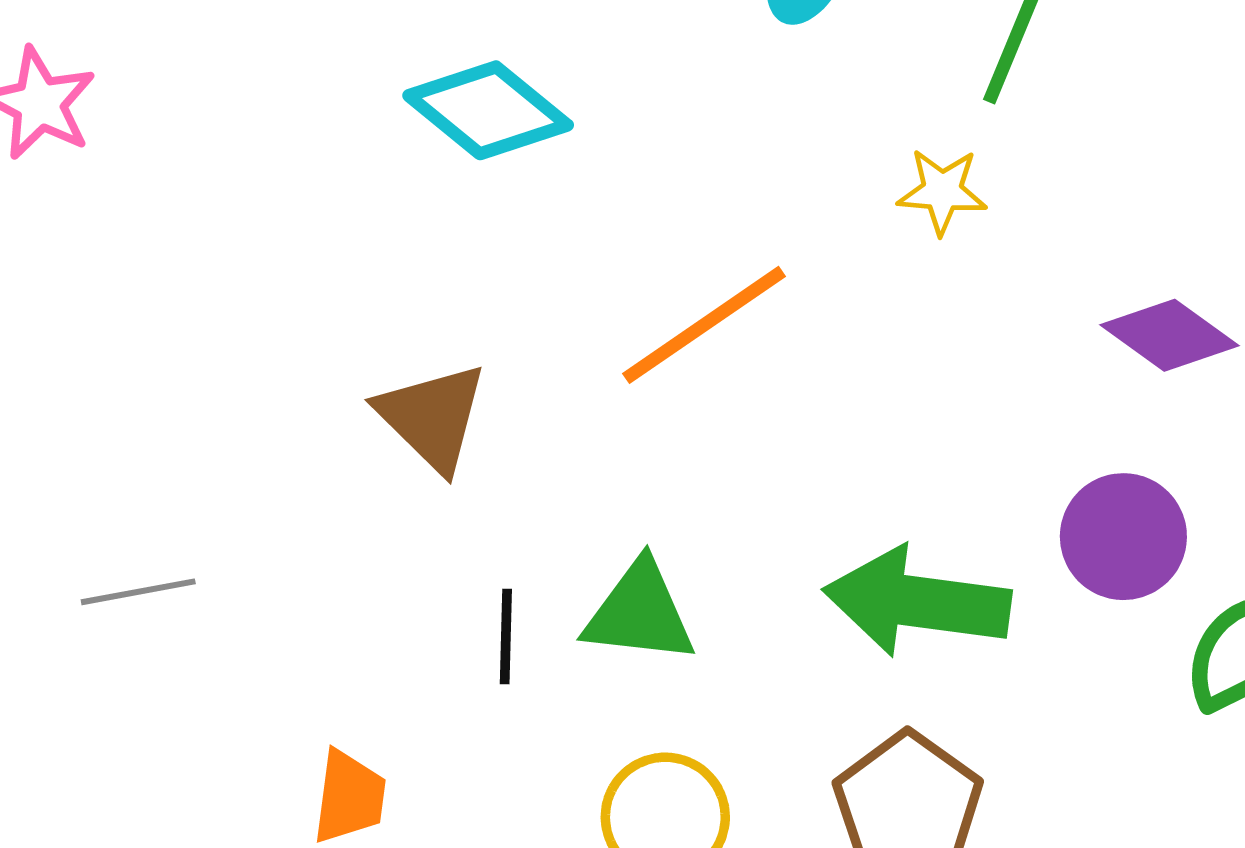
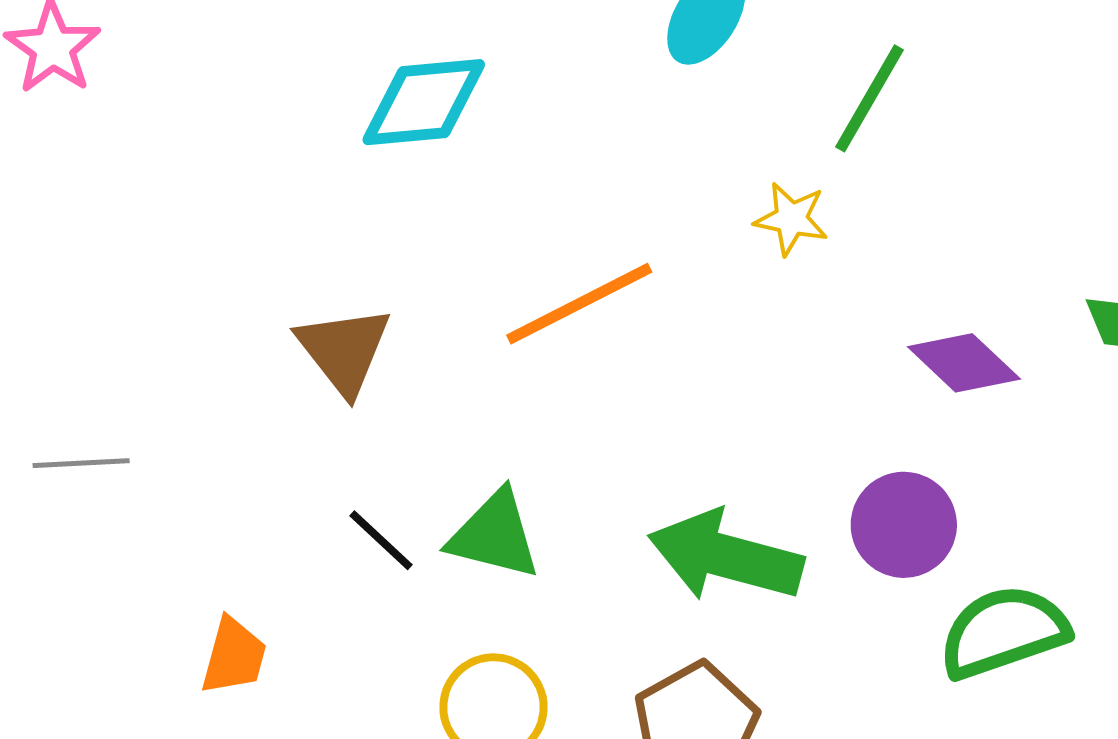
cyan diamond: (488, 110) -> (424, 102), turned -52
black line: (506, 637) -> (381, 540), turned -56

